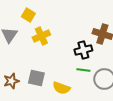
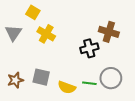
yellow cross: (41, 36) -> (46, 34), turned -36
green line: (83, 70) -> (89, 83), moved

